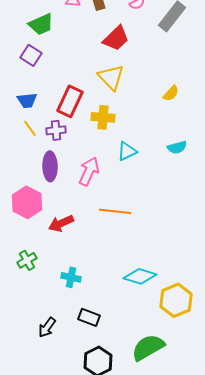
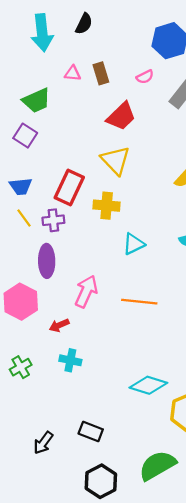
pink arrow: (89, 171) -> (86, 291), moved
orange line: (115, 211) -> (139, 302), moved
red arrow: (61, 223) -> (59, 325), size x0.7
cyan cross: (71, 277) -> (70, 360), moved

